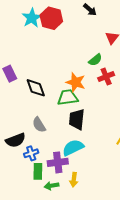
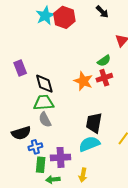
red cross: (106, 77) -> (104, 78), moved
green trapezoid: (68, 97) -> (44, 103), moved
black trapezoid: (77, 119) -> (94, 123), moved
cyan semicircle: (73, 148) -> (89, 144), moved
yellow arrow: (74, 180) -> (83, 175), moved

